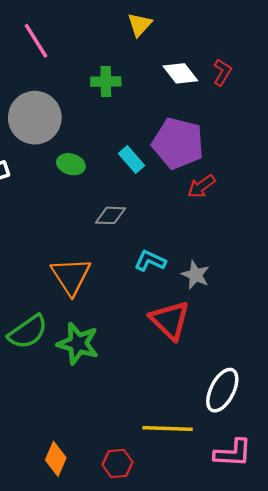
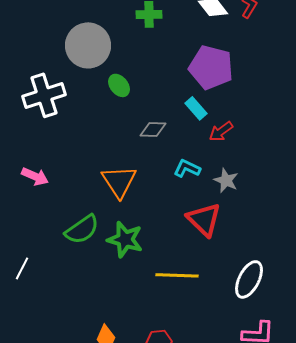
cyan rectangle: (131, 160) -> (196, 108), moved
green ellipse: (71, 164) -> (119, 85), turned 35
red arrow: (201, 186) -> (221, 131), moved
yellow line: (168, 429) -> (177, 275), moved

